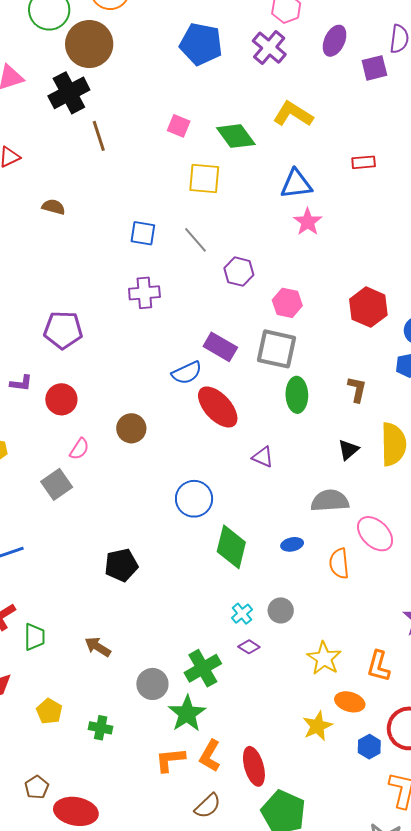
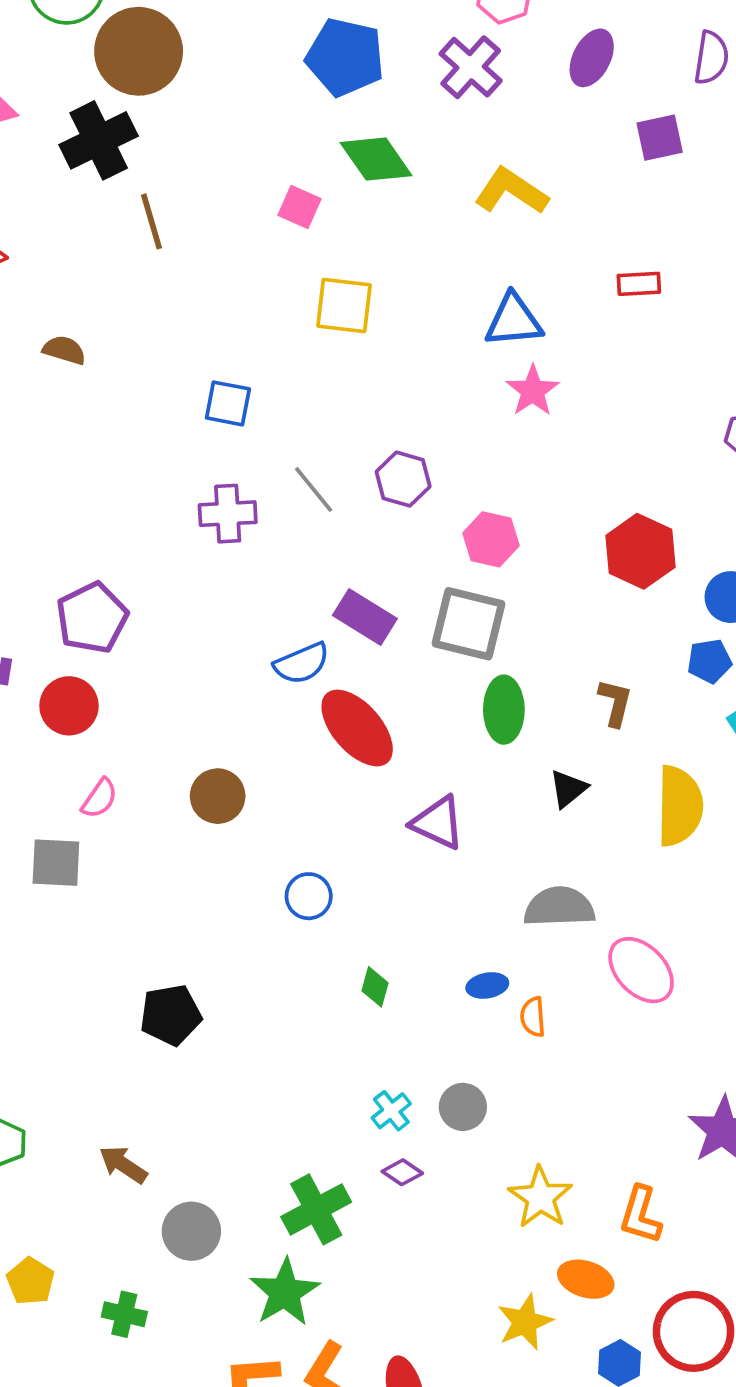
purple square: (374, 68) -> (660, 138), moved
green diamond: (236, 136) -> (376, 159), moved
gray line: (195, 240) -> (314, 490), moved
purple pentagon: (63, 330) -> (92, 618), moved, turned -30
brown circle: (131, 428) -> (218, 796), moved
black triangle: (348, 450) -> (568, 789), moved
purple triangle: (263, 457) -> (438, 823), size x1.4
gray square: (57, 484) -> (56, 863), turned 36
blue circle: (194, 499) -> (309, 896), size x0.7
green diamond: (231, 547) -> (375, 987), size x0.5
orange semicircle: (339, 563) -> (533, 1017), moved, size x0.7
gray circle: (152, 684) -> (191, 1231), moved

